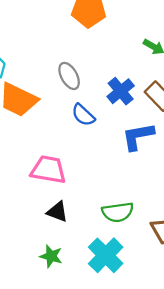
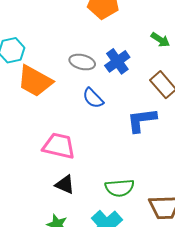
gray ellipse: (69, 76) -> (82, 62), turned -50
blue cross: (121, 91) -> (117, 61), moved

